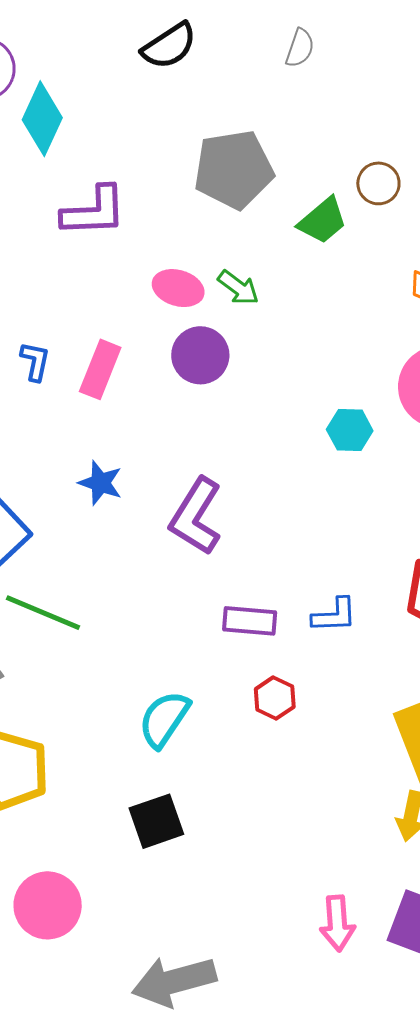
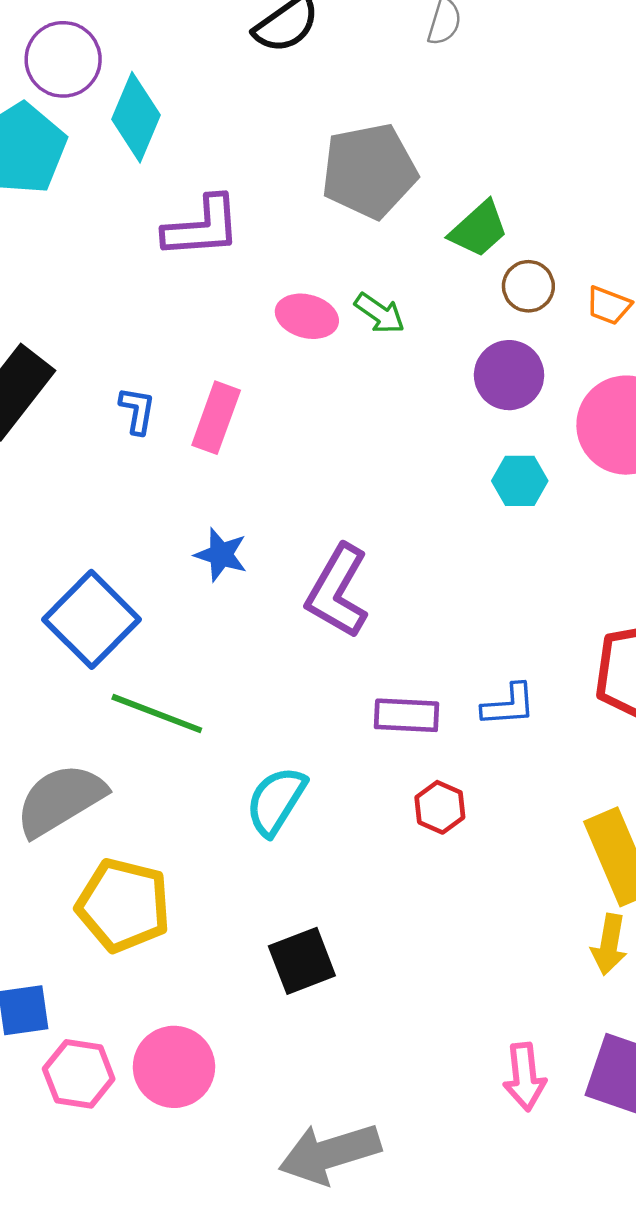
brown circle: (378, 183) -> (528, 286), moved
purple circle: (200, 355) -> (509, 375), moved
cyan semicircle: (164, 719) -> (276, 801), moved

